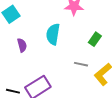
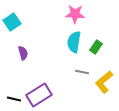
cyan semicircle: (53, 34) -> (74, 42), moved

